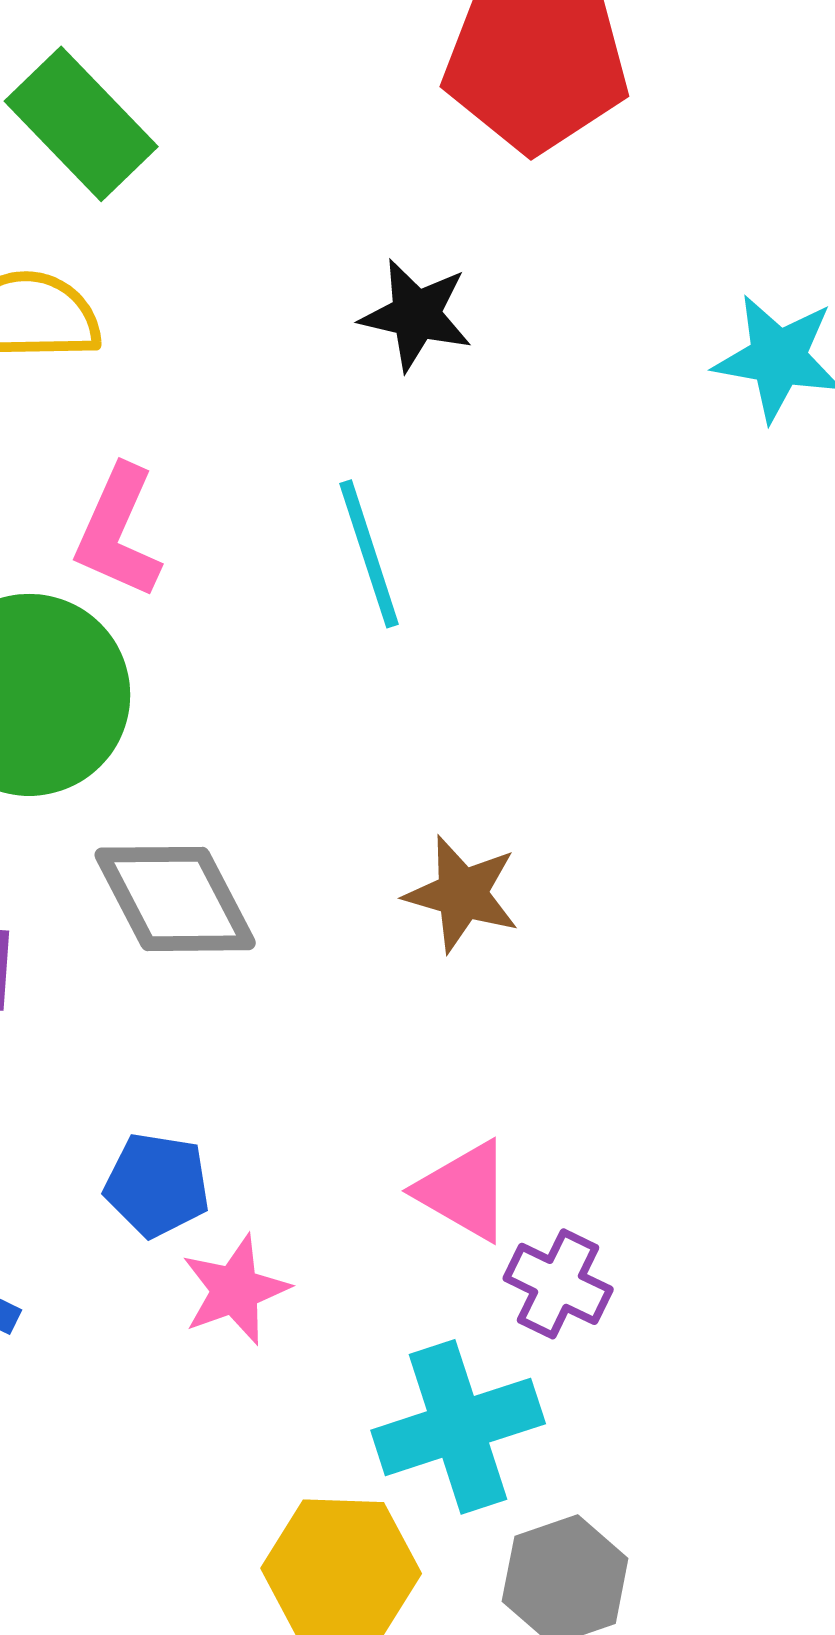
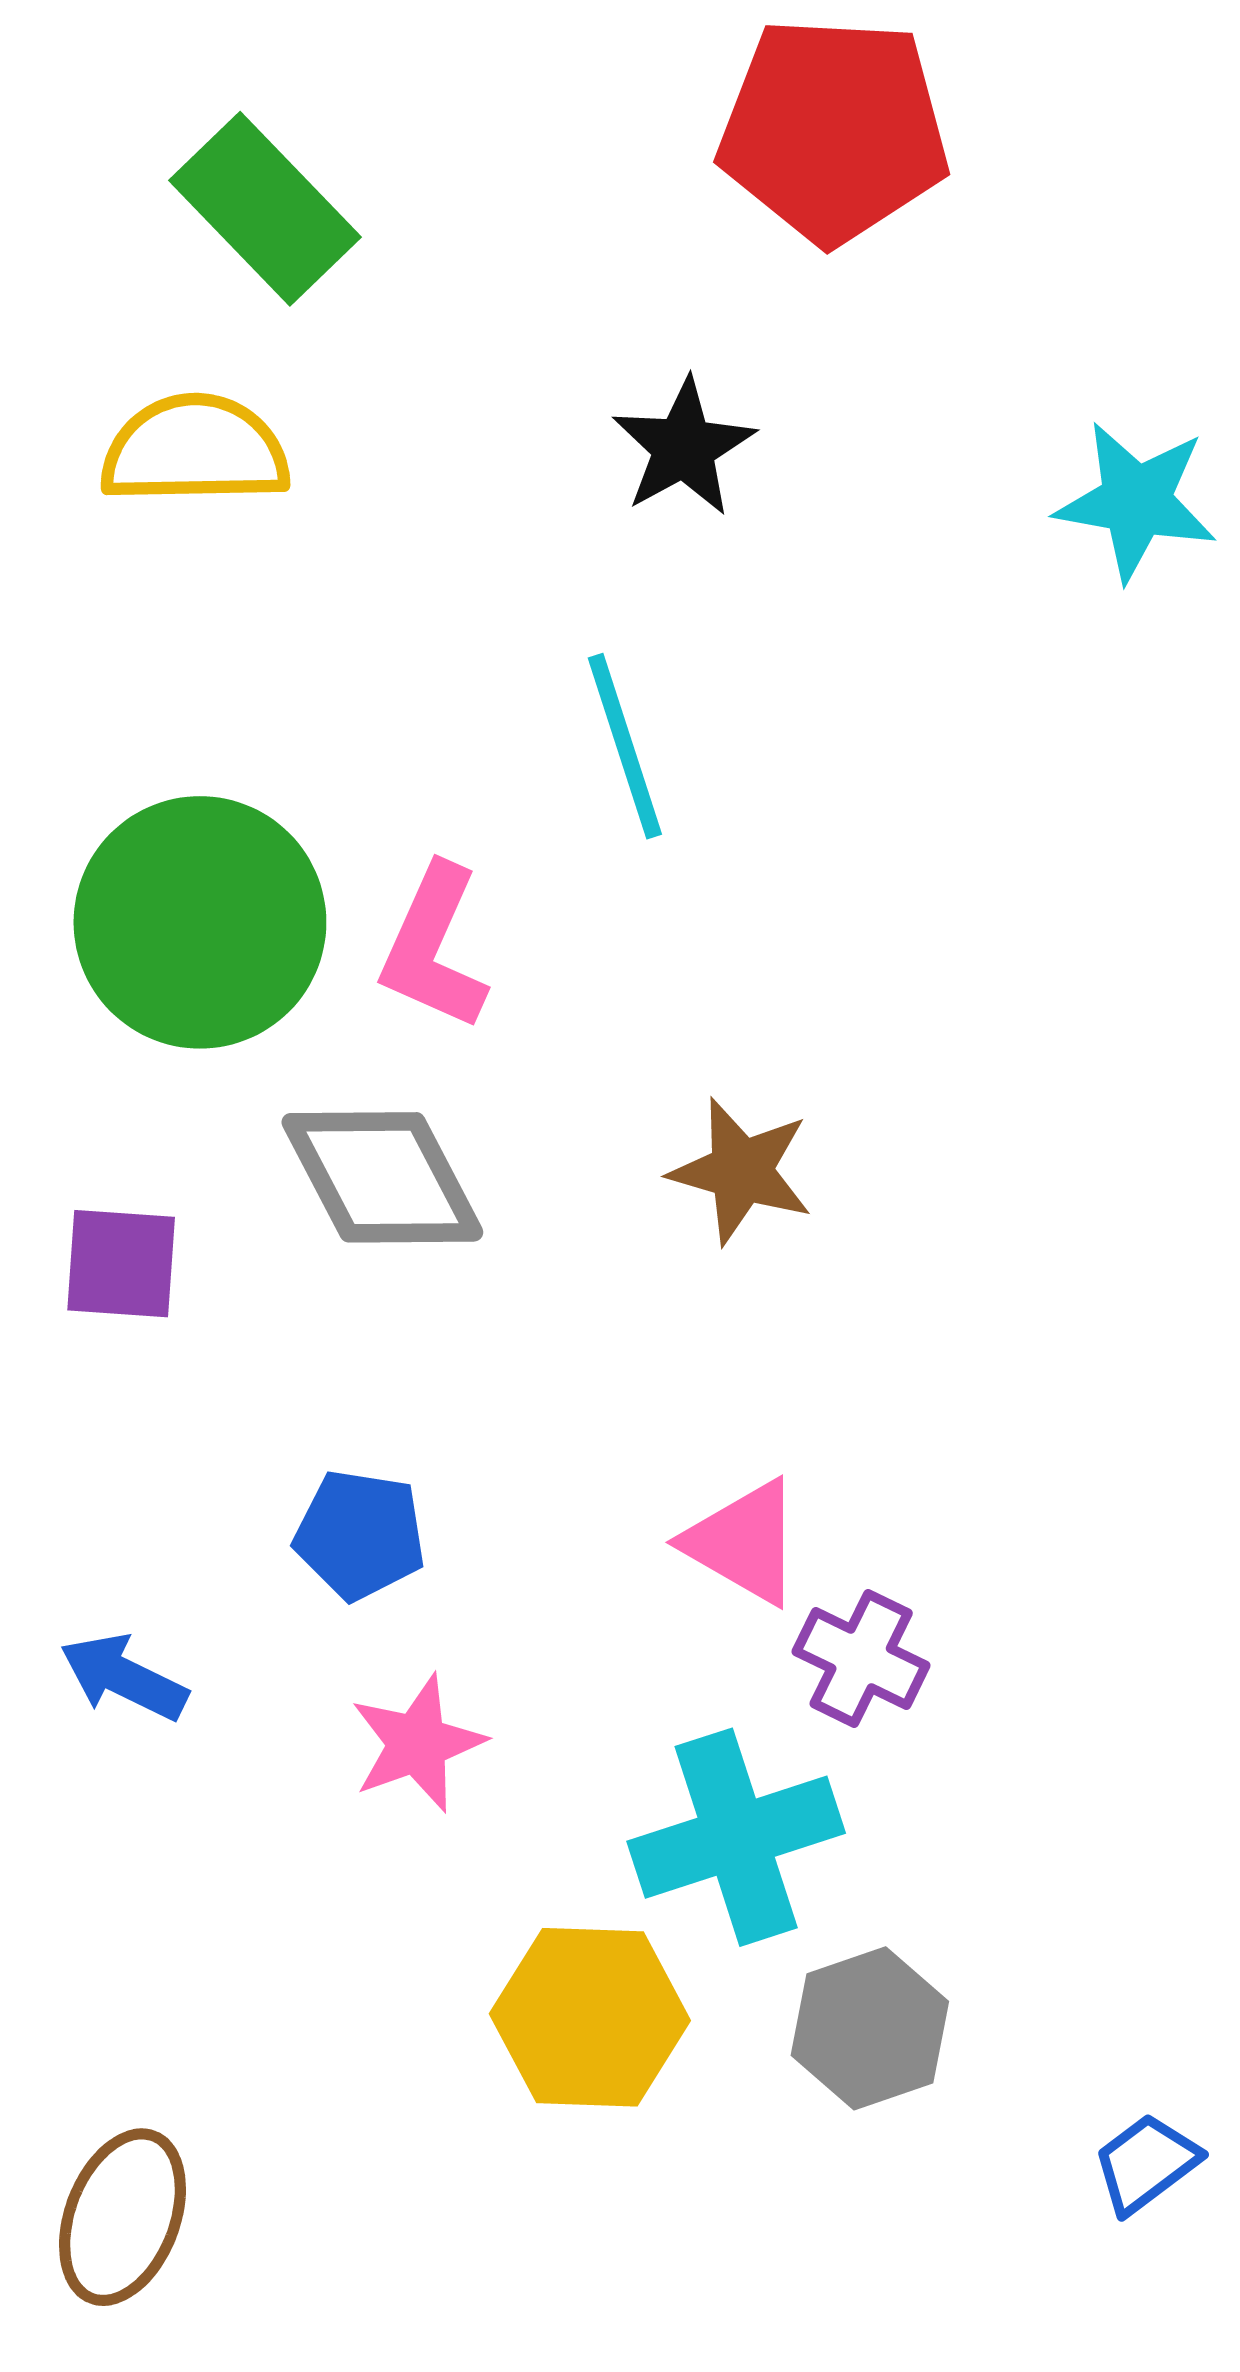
black star: (416, 315) -> (684, 447), turned 30
pink L-shape: (118, 532) -> (434, 947), moved
pink star: (235, 1290) -> (417, 1743), moved

